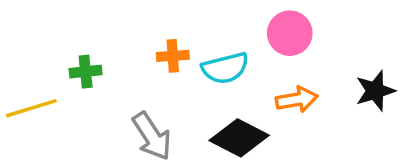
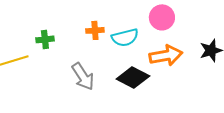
orange arrow: (297, 99) -> (166, 55), size x1.4

